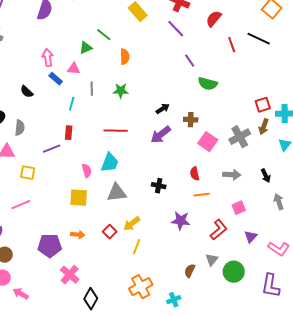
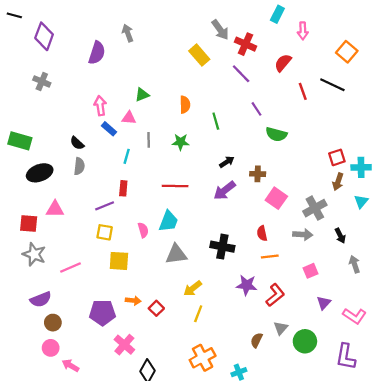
green line: (104, 35) -> (216, 121), moved, turned 35
gray semicircle: (20, 128) -> (79, 166), moved
gray cross: (240, 137) -> (315, 208), moved
yellow square: (28, 173) -> (105, 232), moved
black cross: (159, 186) -> (222, 247), size x1.5
yellow square: (79, 198) -> (119, 261), moved
red L-shape: (219, 230) -> (275, 295), moved
red square: (110, 232) -> (156, 308), moved

